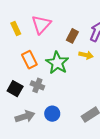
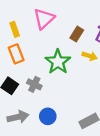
yellow rectangle: (16, 28) -> (15, 29), moved
orange rectangle: (29, 60) -> (16, 54), moved

